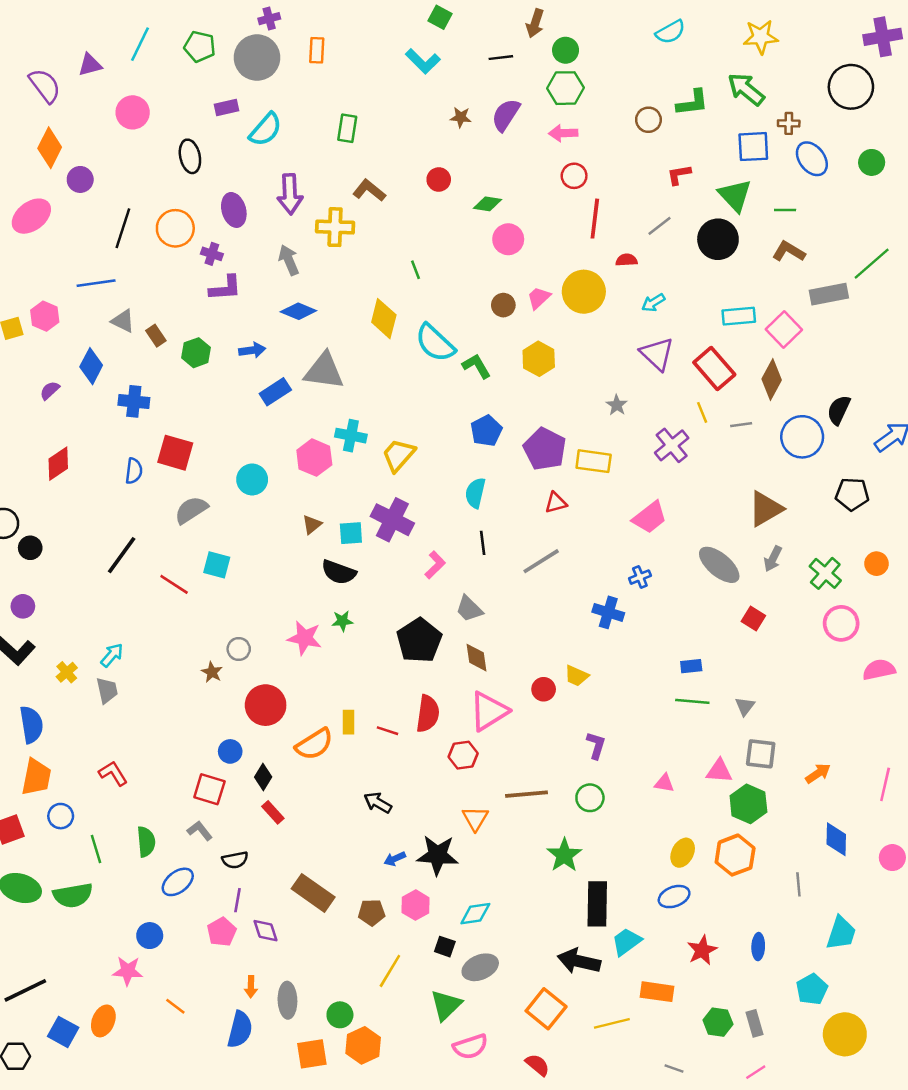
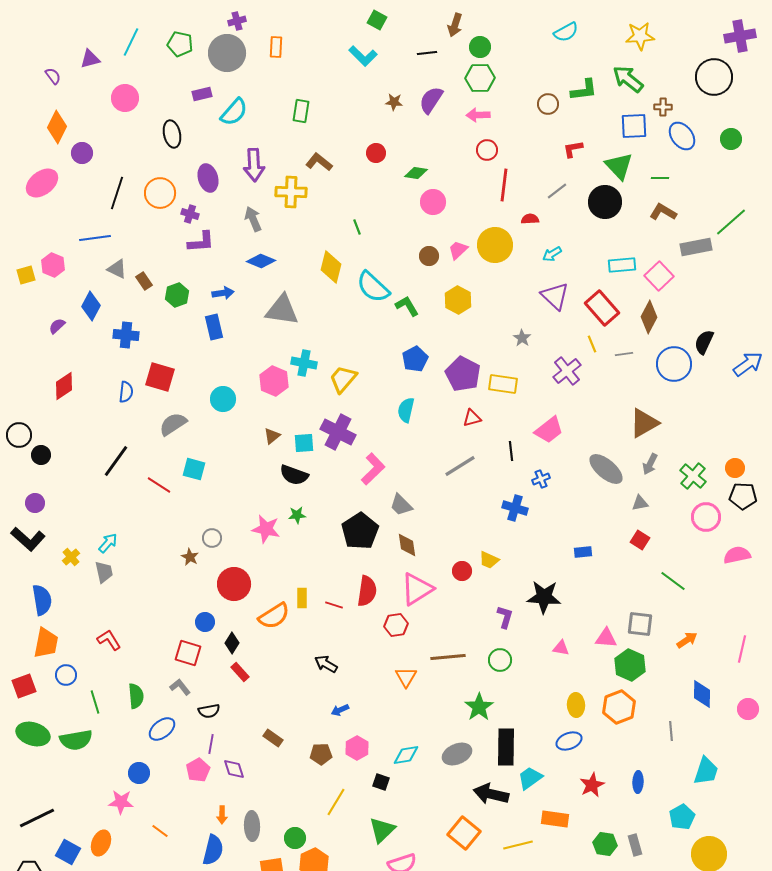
purple semicircle: (45, 86) -> (53, 76), size x0.6
blue rectangle: (275, 392) -> (214, 327), moved, turned -70
black pentagon: (852, 494) -> (743, 496), moved
black line: (483, 543) -> (511, 451), moved
pink L-shape: (435, 565) -> (373, 469), size x1.4
red square: (753, 619) -> (640, 540), moved
green line: (692, 701) -> (673, 581), moved, turned 32
gray triangle: (745, 706) -> (640, 503), moved, turned 42
yellow ellipse: (683, 853) -> (576, 705), turned -30
black star: (437, 855) -> (544, 597), moved
brown rectangle: (313, 893) -> (273, 738), size x0.6
gray ellipse: (480, 967) -> (457, 754), moved

